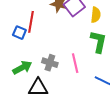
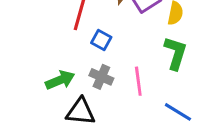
blue square: (19, 33) -> (101, 40), moved

